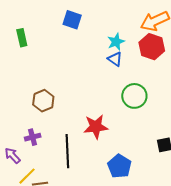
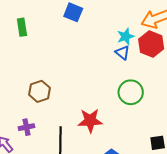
cyan star: (116, 42) -> (126, 36), moved
blue triangle: (115, 59) -> (122, 53), moved

